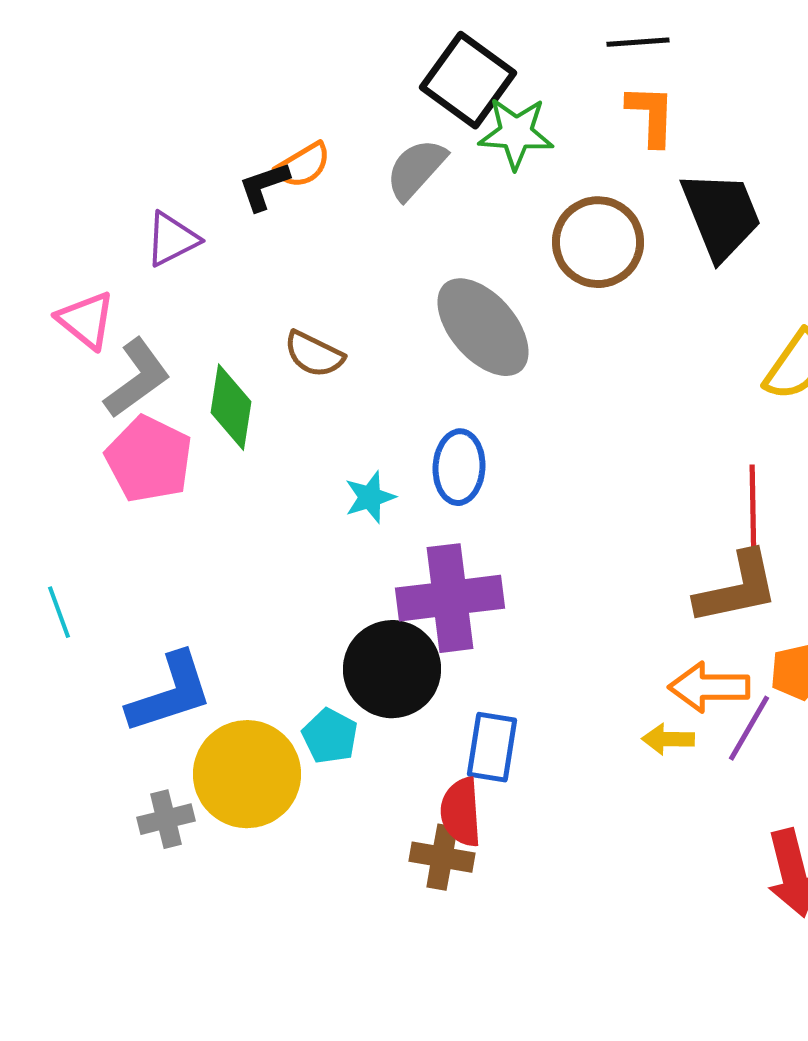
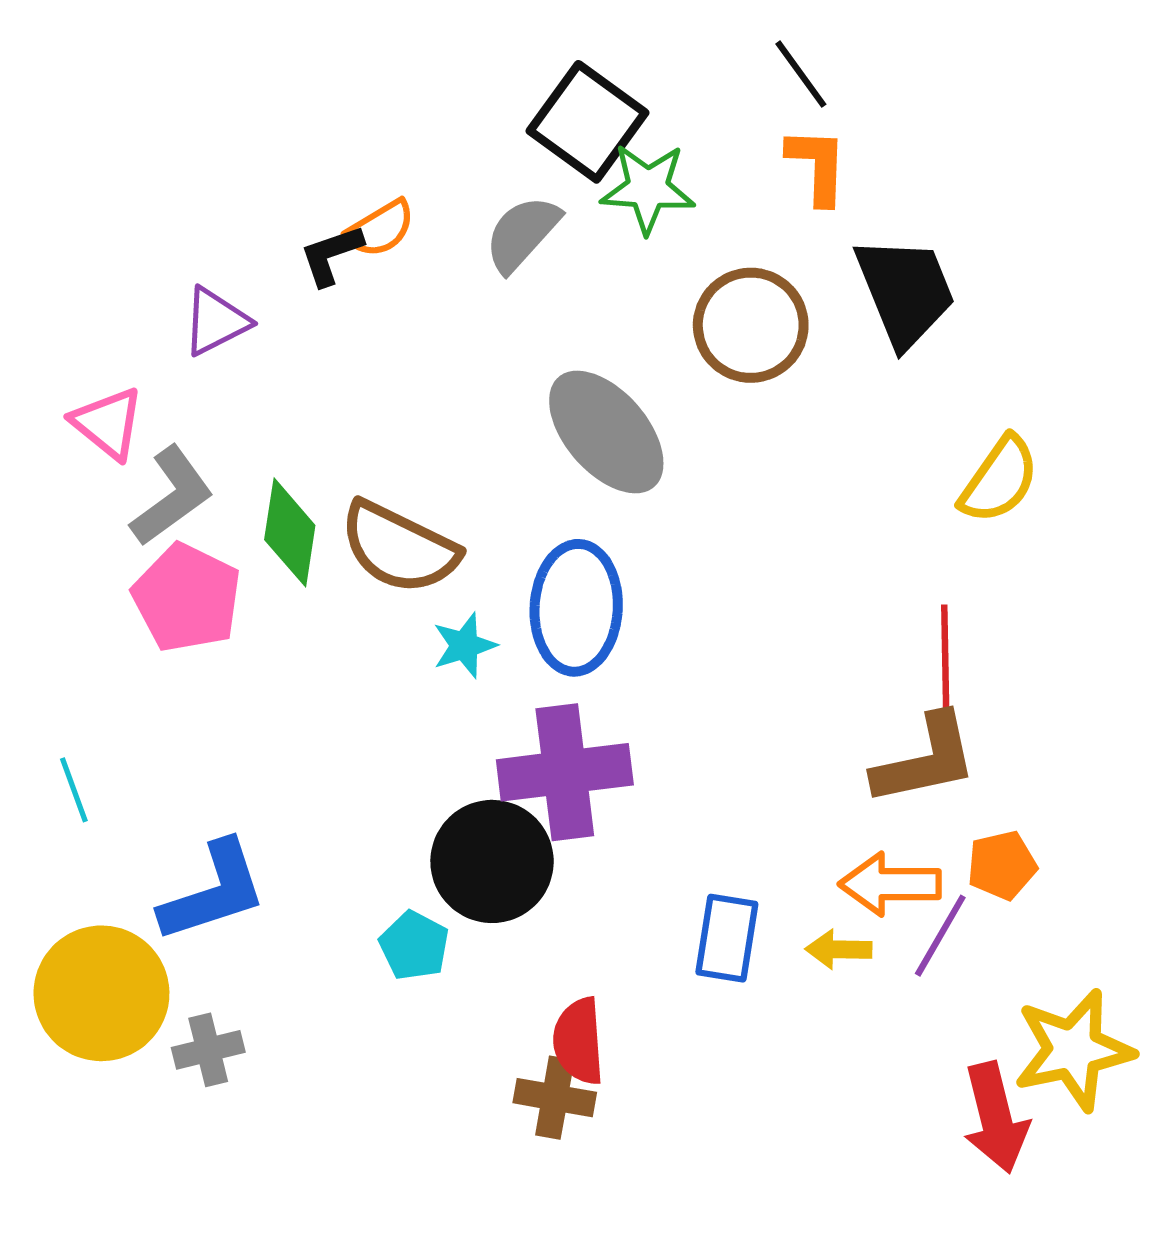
black line: (638, 42) -> (801, 74), turned 58
brown semicircle: (314, 354) -> (399, 548), moved, size x1.6
blue ellipse: (459, 467) -> (576, 608), size x1.4
blue rectangle: (492, 747) -> (727, 938), moved
yellow circle: (247, 774) -> (101, 993), moved

